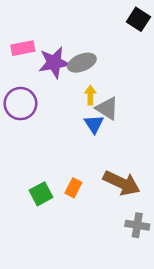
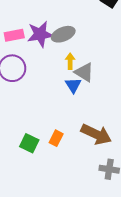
pink rectangle: (23, 48) -> (14, 35), moved
green square: (41, 194) -> (29, 143), turned -36

